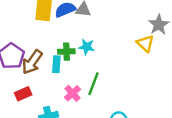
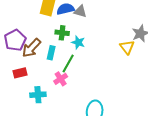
green cross: (66, 52) -> (62, 33), moved
green line: (94, 84) -> (68, 64), moved

